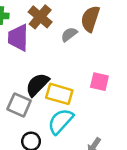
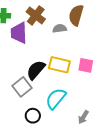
gray semicircle: (69, 34) -> (60, 28), turned 32
yellow rectangle: (59, 94) -> (59, 65), moved
gray square: (19, 105) -> (22, 87), turned 30

